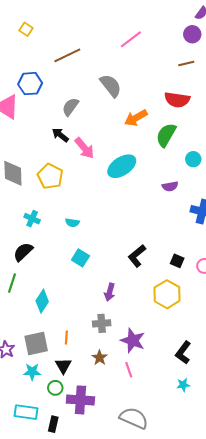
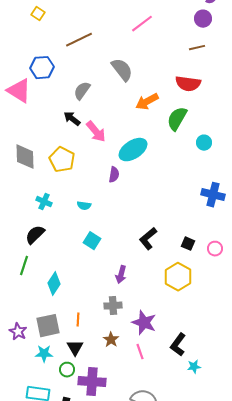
purple semicircle: (170, 186) -> (114, 175), moved, turned -70
black L-shape: (183, 353) -> (178, 345), moved

